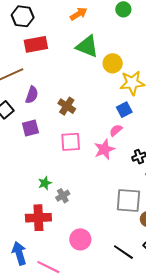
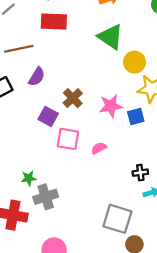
purple square: (30, 128) -> (48, 116), moved, turned 30
pink semicircle: (116, 130) -> (99, 148), moved
pink star: (104, 149) -> (111, 106), moved
gray cross: (63, 196) -> (46, 197), size x1.5

